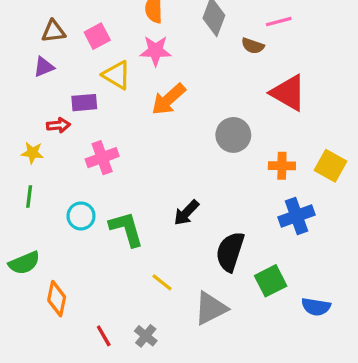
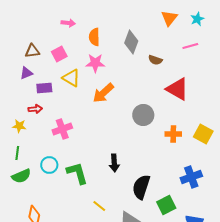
pink line: (279, 22) -> (190, 46), moved
purple rectangle: (84, 103) -> (44, 88), moved
black arrow: (186, 213) -> (114, 163), turned -48
blue cross: (296, 216) -> (191, 177), moved
green semicircle: (24, 263) -> (21, 176), moved

